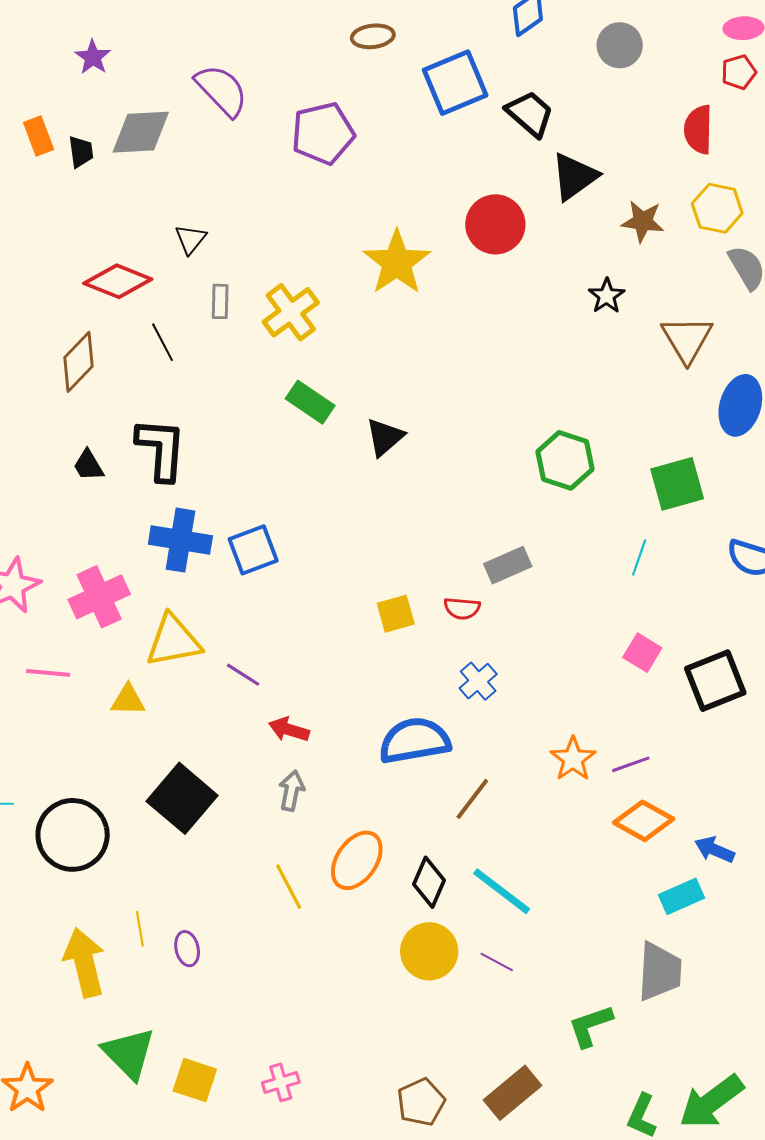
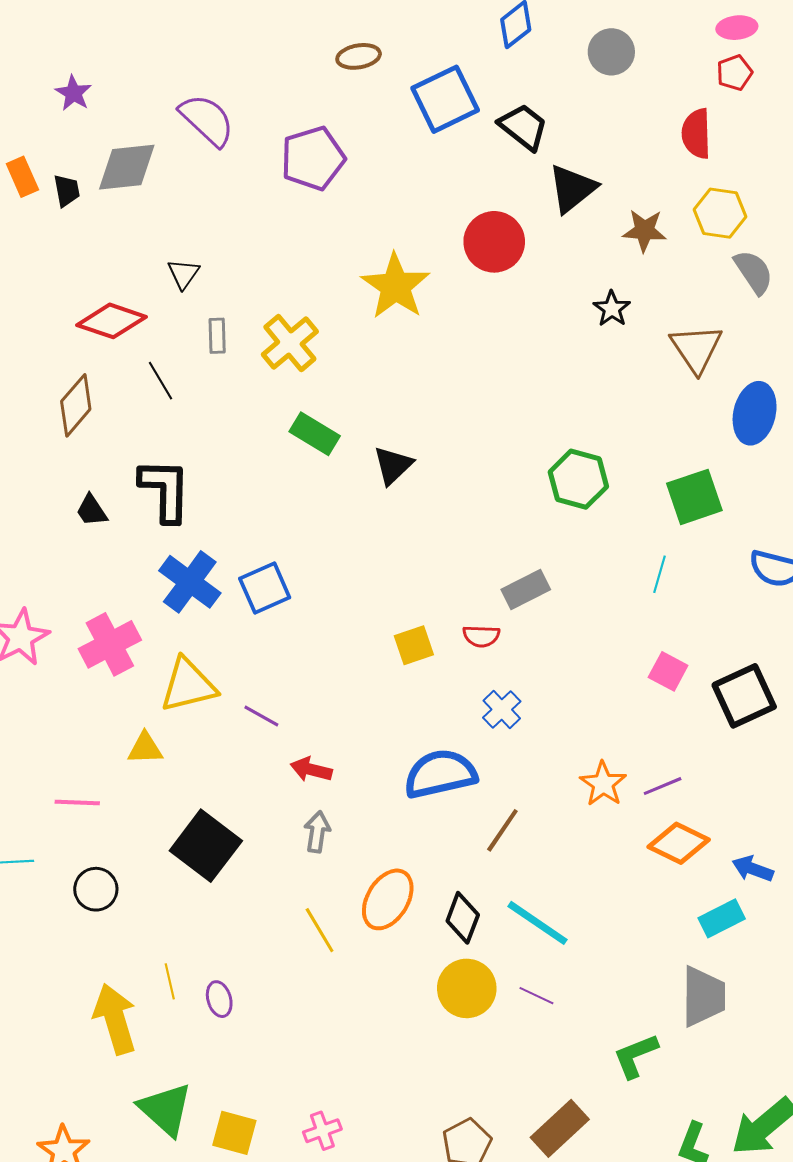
blue cross: (180, 540) -> (190, 582), turned 30
pink line: (48, 673) -> (77, 802), moved
black circle: (73, 835) -> (96, 889), size x0.6

